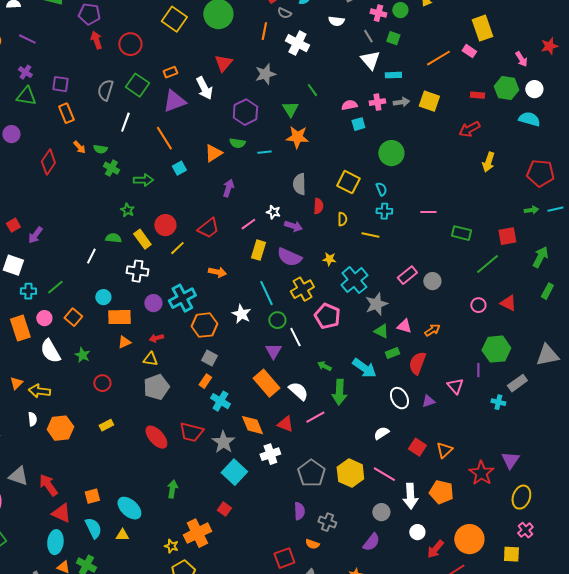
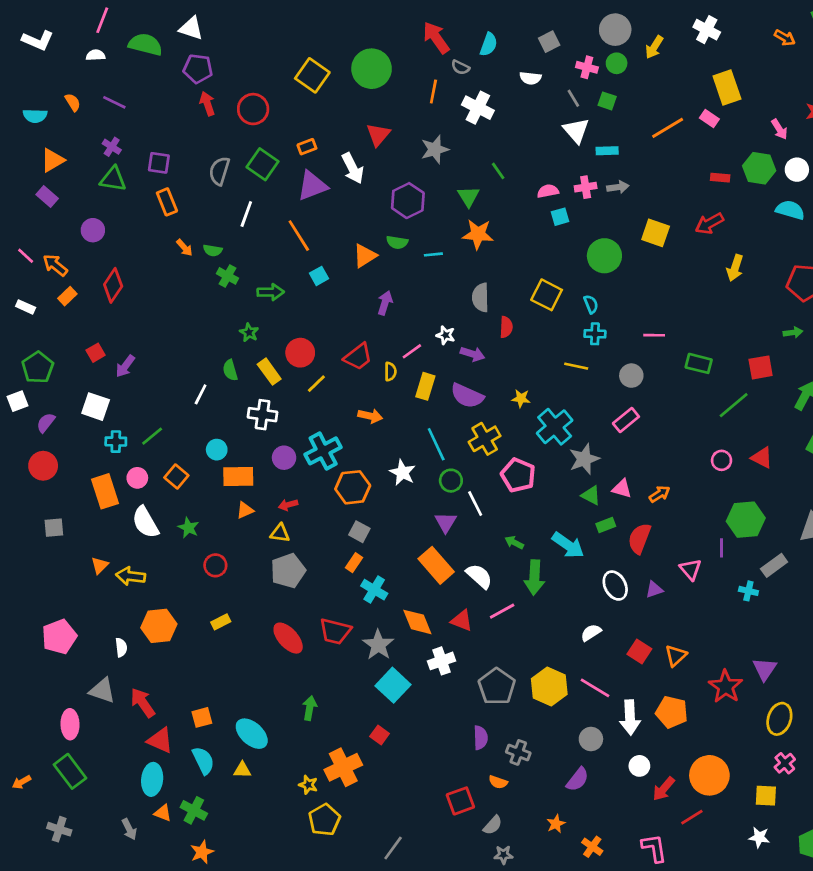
yellow square: (429, 101) -> (656, 233), moved
red diamond: (48, 162) -> (113, 285), moved
yellow semicircle: (342, 219) -> (390, 372), moved
green semicircle: (113, 238) -> (230, 370), turned -112
gray circle: (432, 281) -> (631, 376), moved
white semicircle: (32, 419) -> (121, 647), moved

